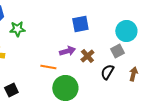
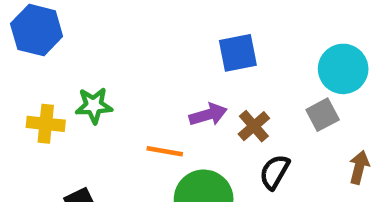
green star: (17, 29) -> (94, 106), moved
black semicircle: (107, 72) -> (274, 172), moved

